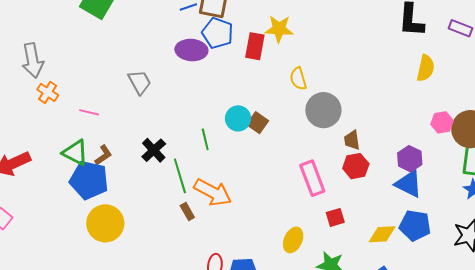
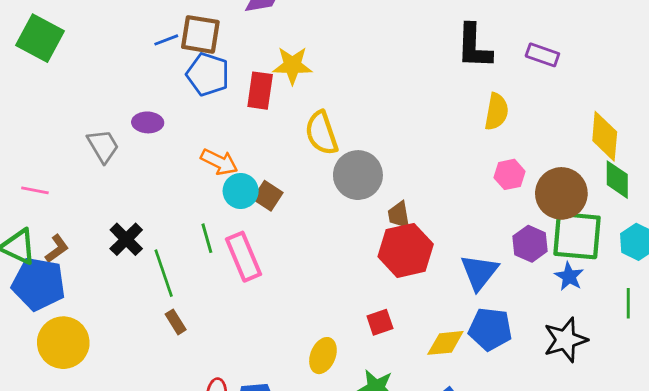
purple ellipse: (191, 50) -> (148, 122), moved, size x0.7
yellow semicircle: (298, 79) -> (321, 133), size x1.4
pink hexagon: (442, 122) -> (510, 174), moved
green line: (205, 139) -> (207, 238), moved
purple hexagon: (410, 159) -> (530, 244), moved
red hexagon: (356, 166) -> (406, 250), size x1.5
pink rectangle: (312, 178) -> (244, 257), moved
blue triangle: (409, 184) -> (479, 272), turned 44
orange arrow: (213, 192) -> (219, 162), moved, size x0.7

